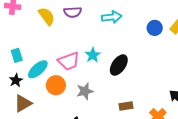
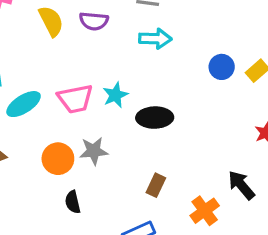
black ellipse: (119, 65) -> (155, 118), turned 45
orange circle: (56, 85) -> (58, 159), moved
brown rectangle: (126, 106) -> (156, 185), turned -64

